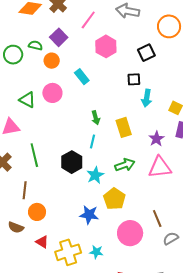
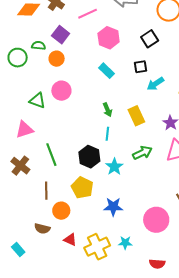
pink line: (88, 20) -> (88, 14), turned 36
cyan rectangle: (82, 77) -> (106, 71), moved
cyan arrow: (147, 98) -> (155, 84), turned 54
yellow pentagon: (114, 199) -> (82, 188), moved

